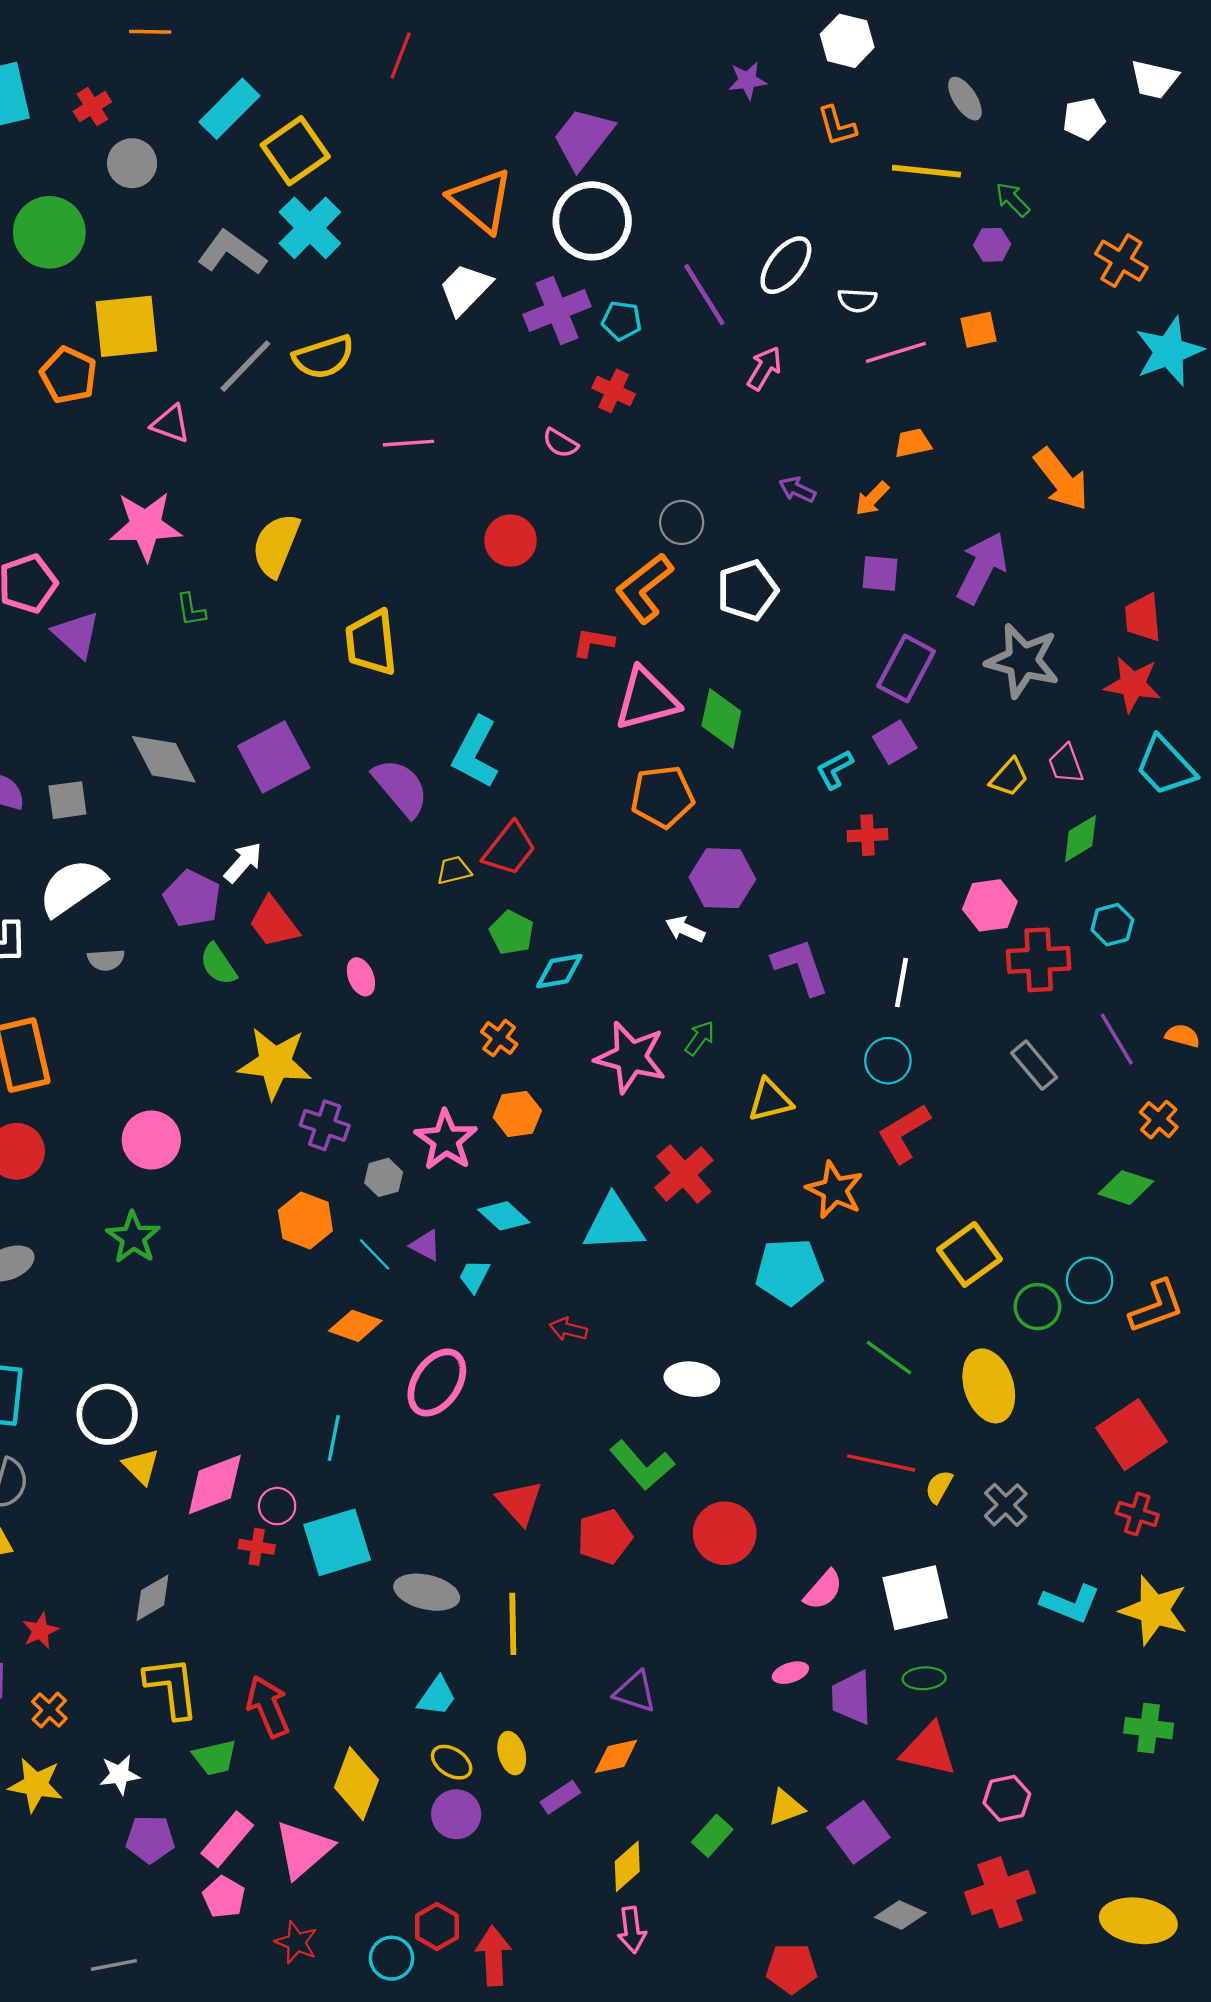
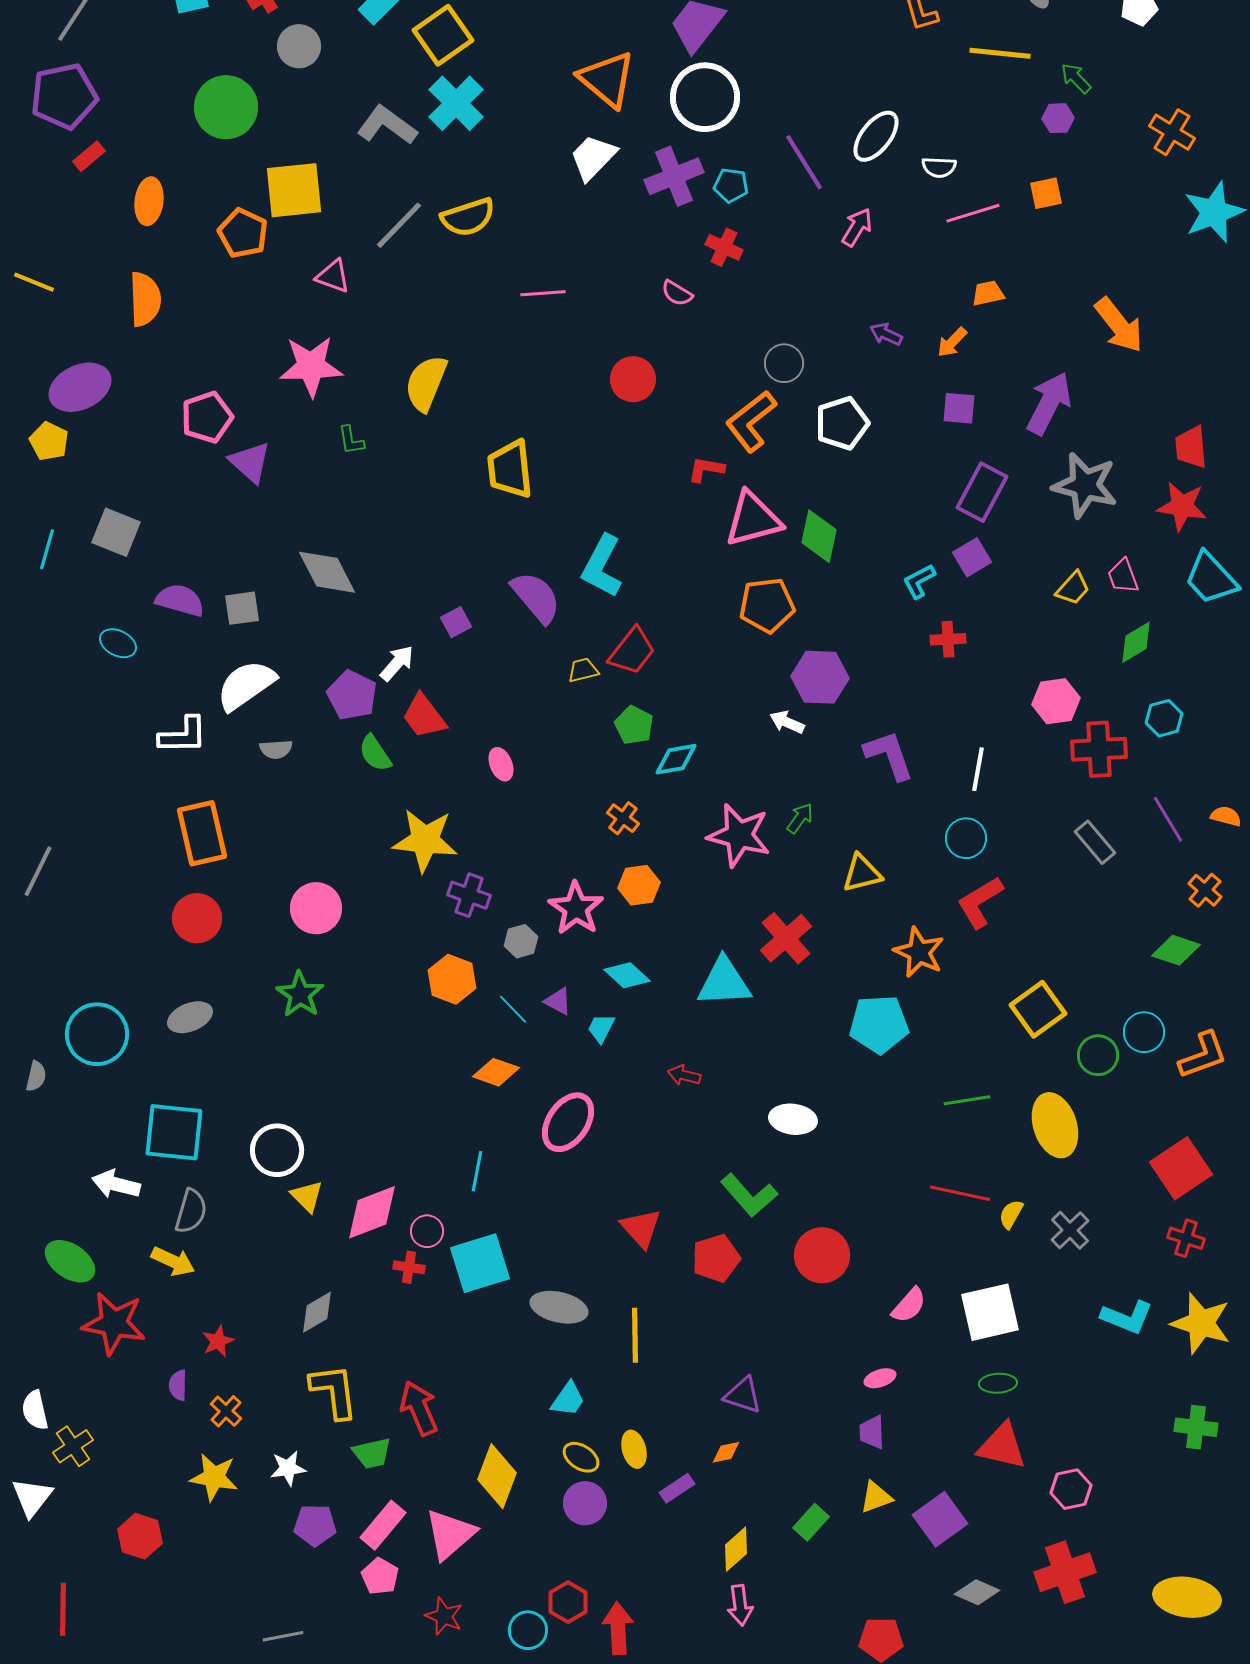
purple square: (274, 757) -> (456, 622), moved, size x0.5
green line: (889, 1358) -> (967, 1100), turned -45
purple trapezoid: (852, 1698) -> (872, 1432), moved, size x0.7
orange diamond: (616, 1756) -> (726, 1452), size x0.7

